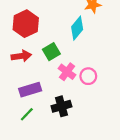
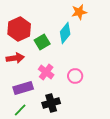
green square: (51, 52) -> (42, 42), moved
pink cross: (67, 72) -> (46, 72), moved

